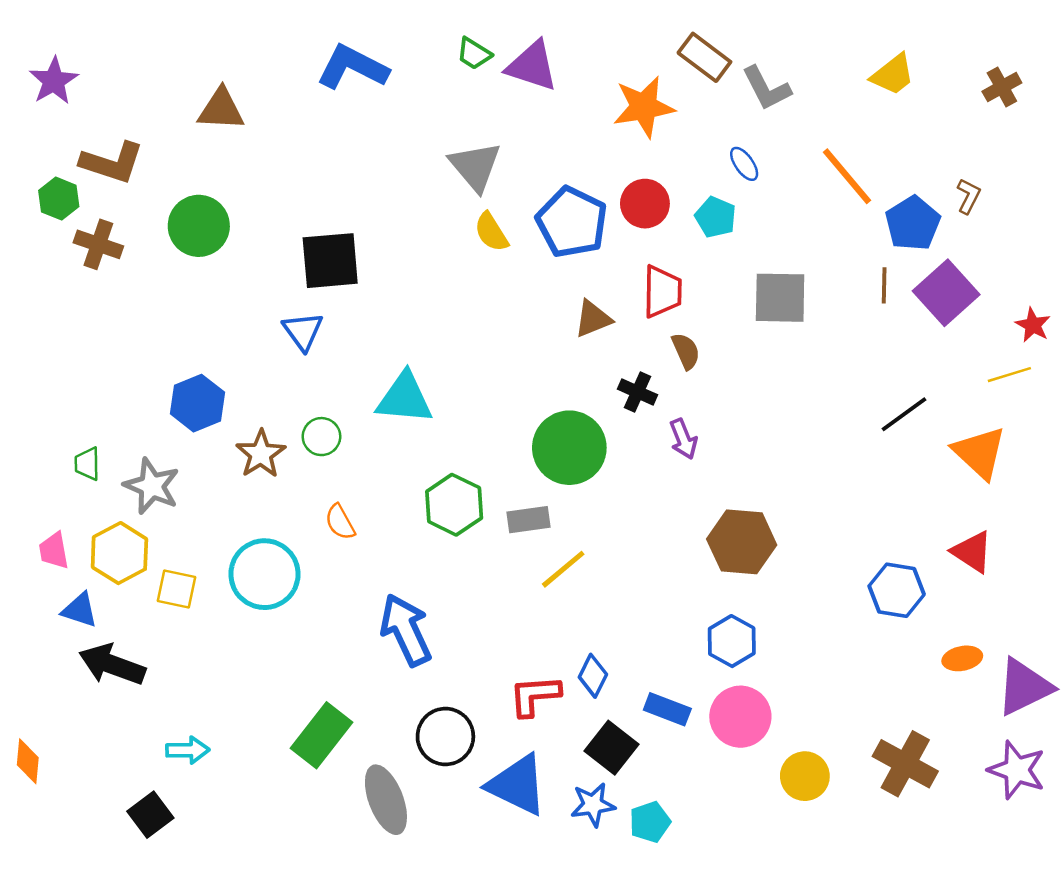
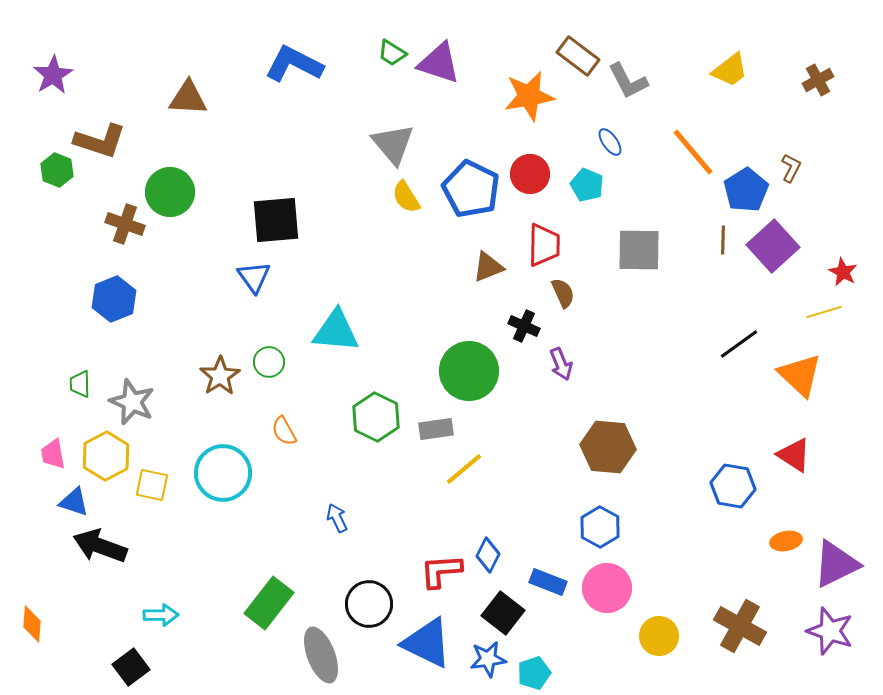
brown cross: (98, 244) -> (125, 224), moved
blue hexagon: (198, 403) -> (114, 299), moved
blue arrow: (406, 630) -> (337, 518), size x0.5

